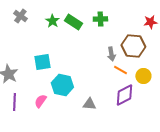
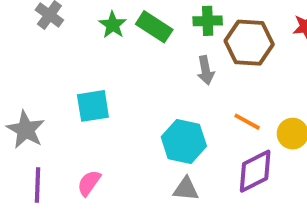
brown hexagon: (133, 46) -> (249, 43), moved
gray arrow: (111, 54) -> (206, 70), moved
cyan hexagon: (62, 85) -> (184, 141), moved

